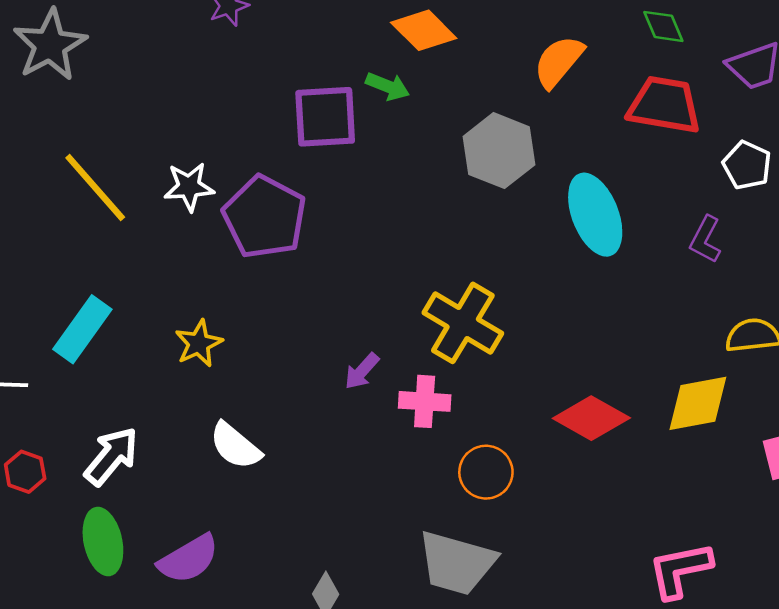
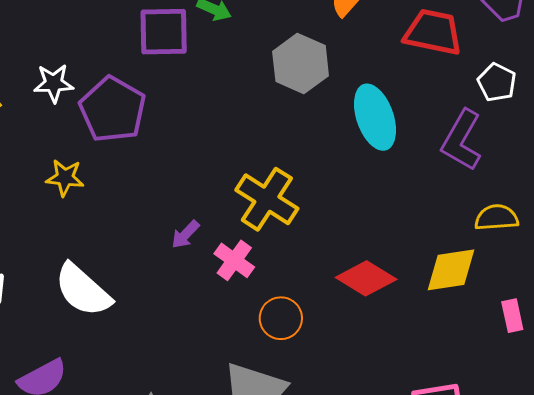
purple L-shape: (705, 240) -> (462, 140), size x1.6
yellow star: (199, 343) -> (65, 178), moved, turned 30
pink cross: (425, 401) -> (234, 260), turned 30
white semicircle: (235, 446) -> (83, 290), size x1.4

